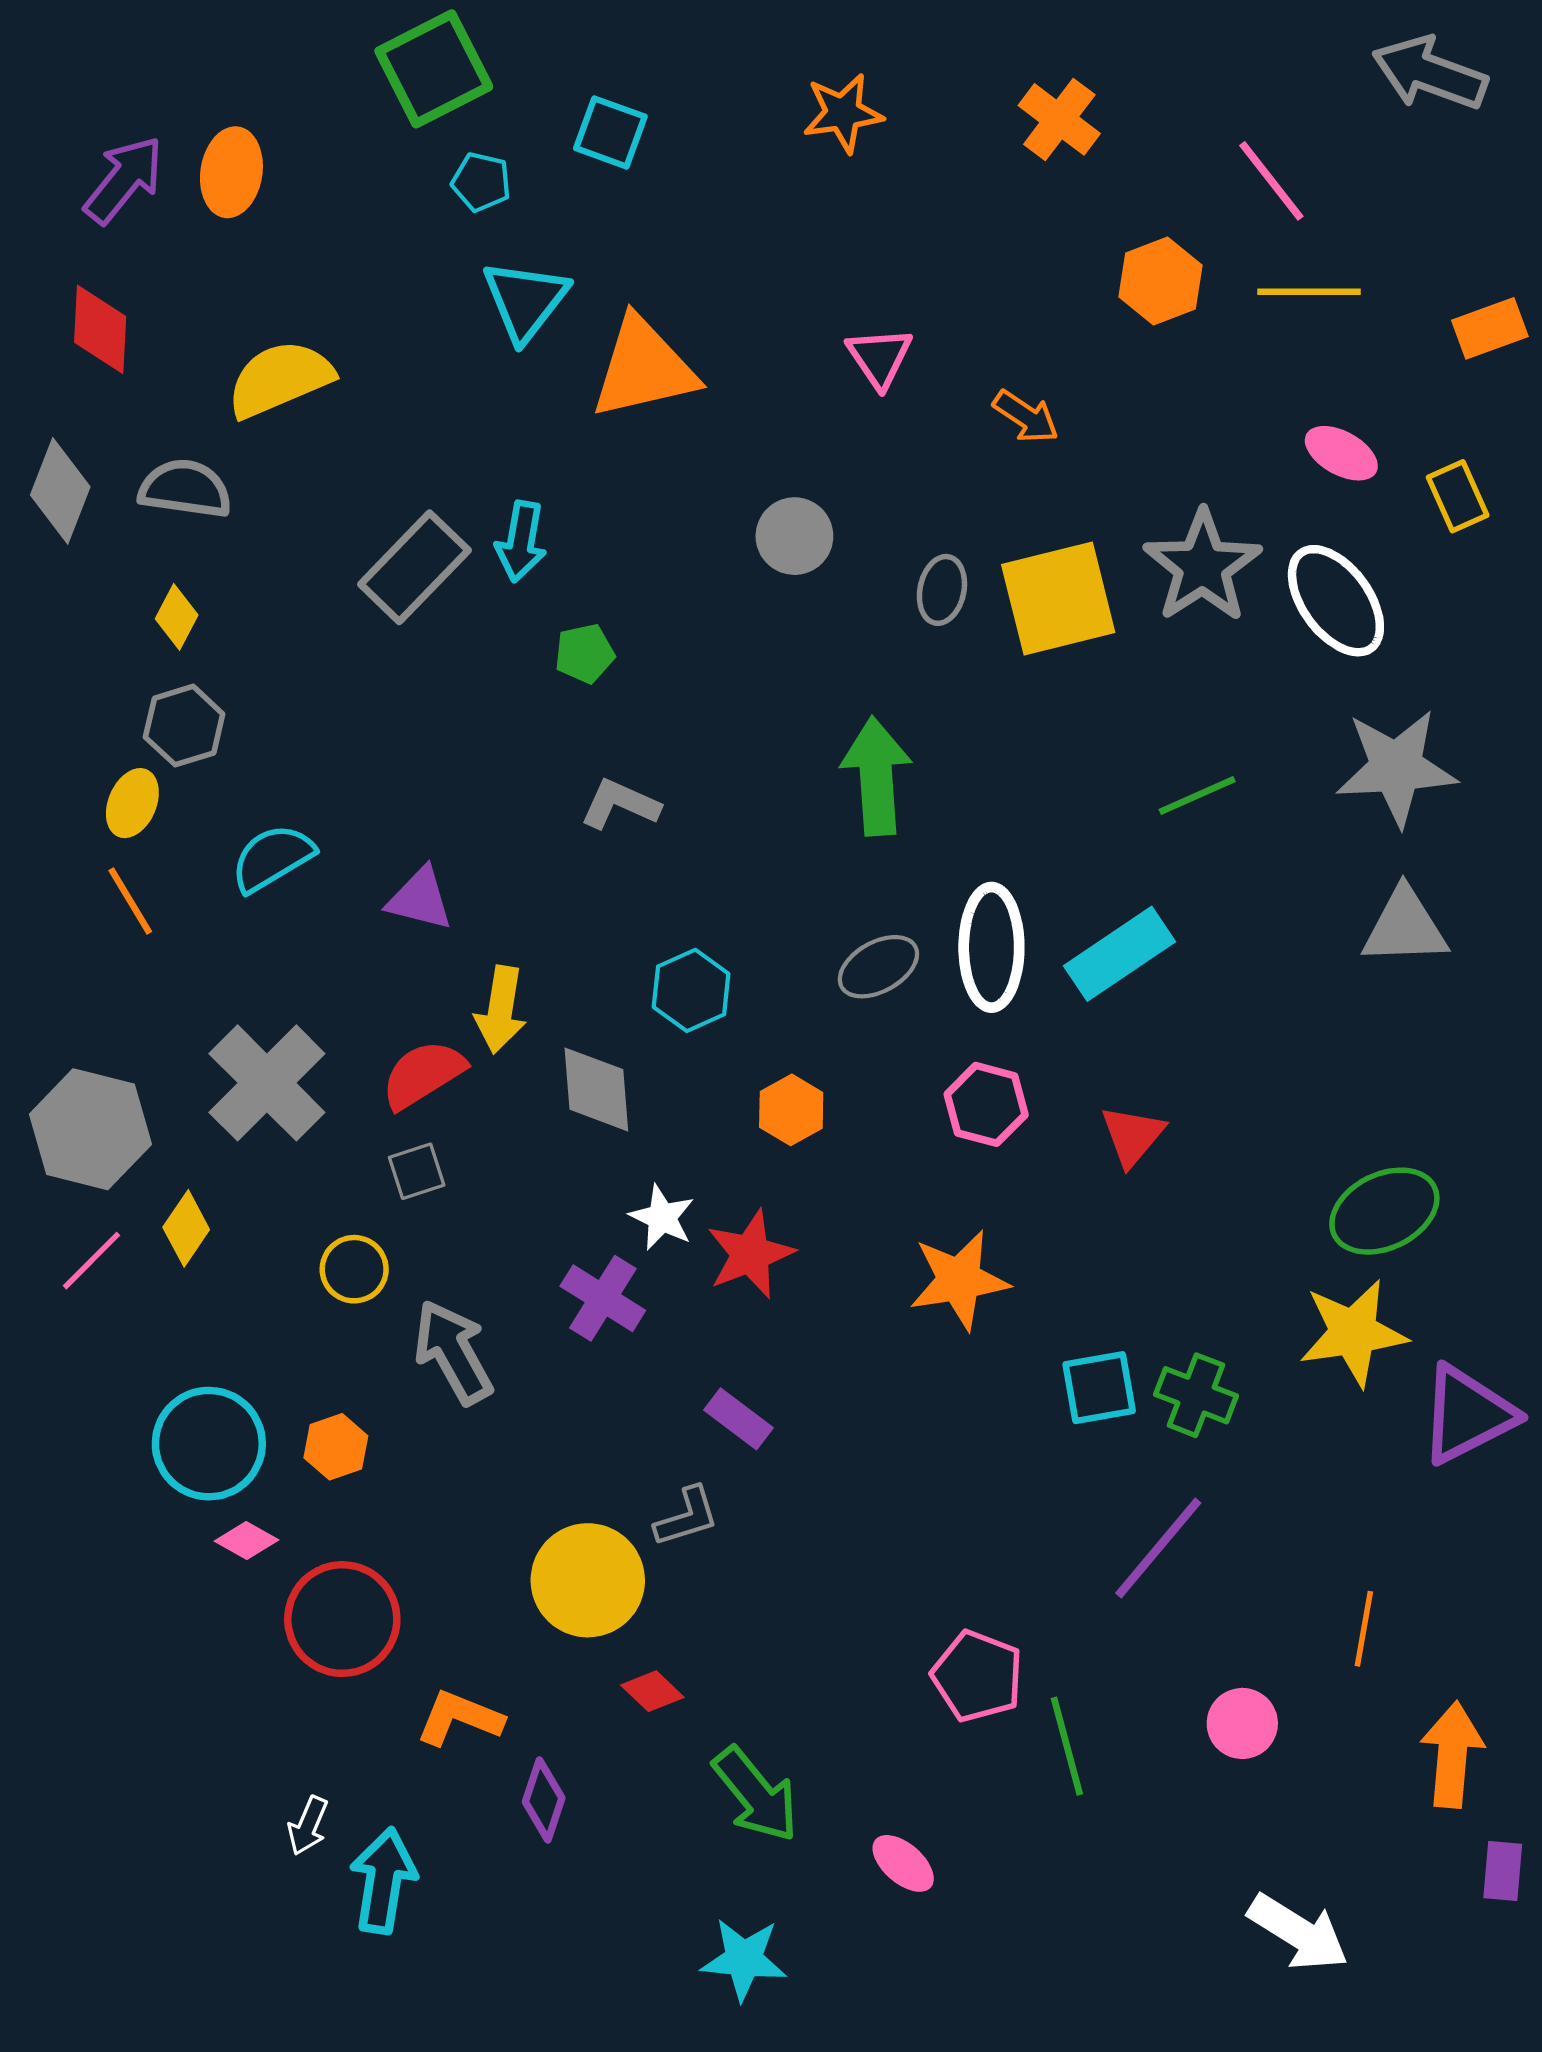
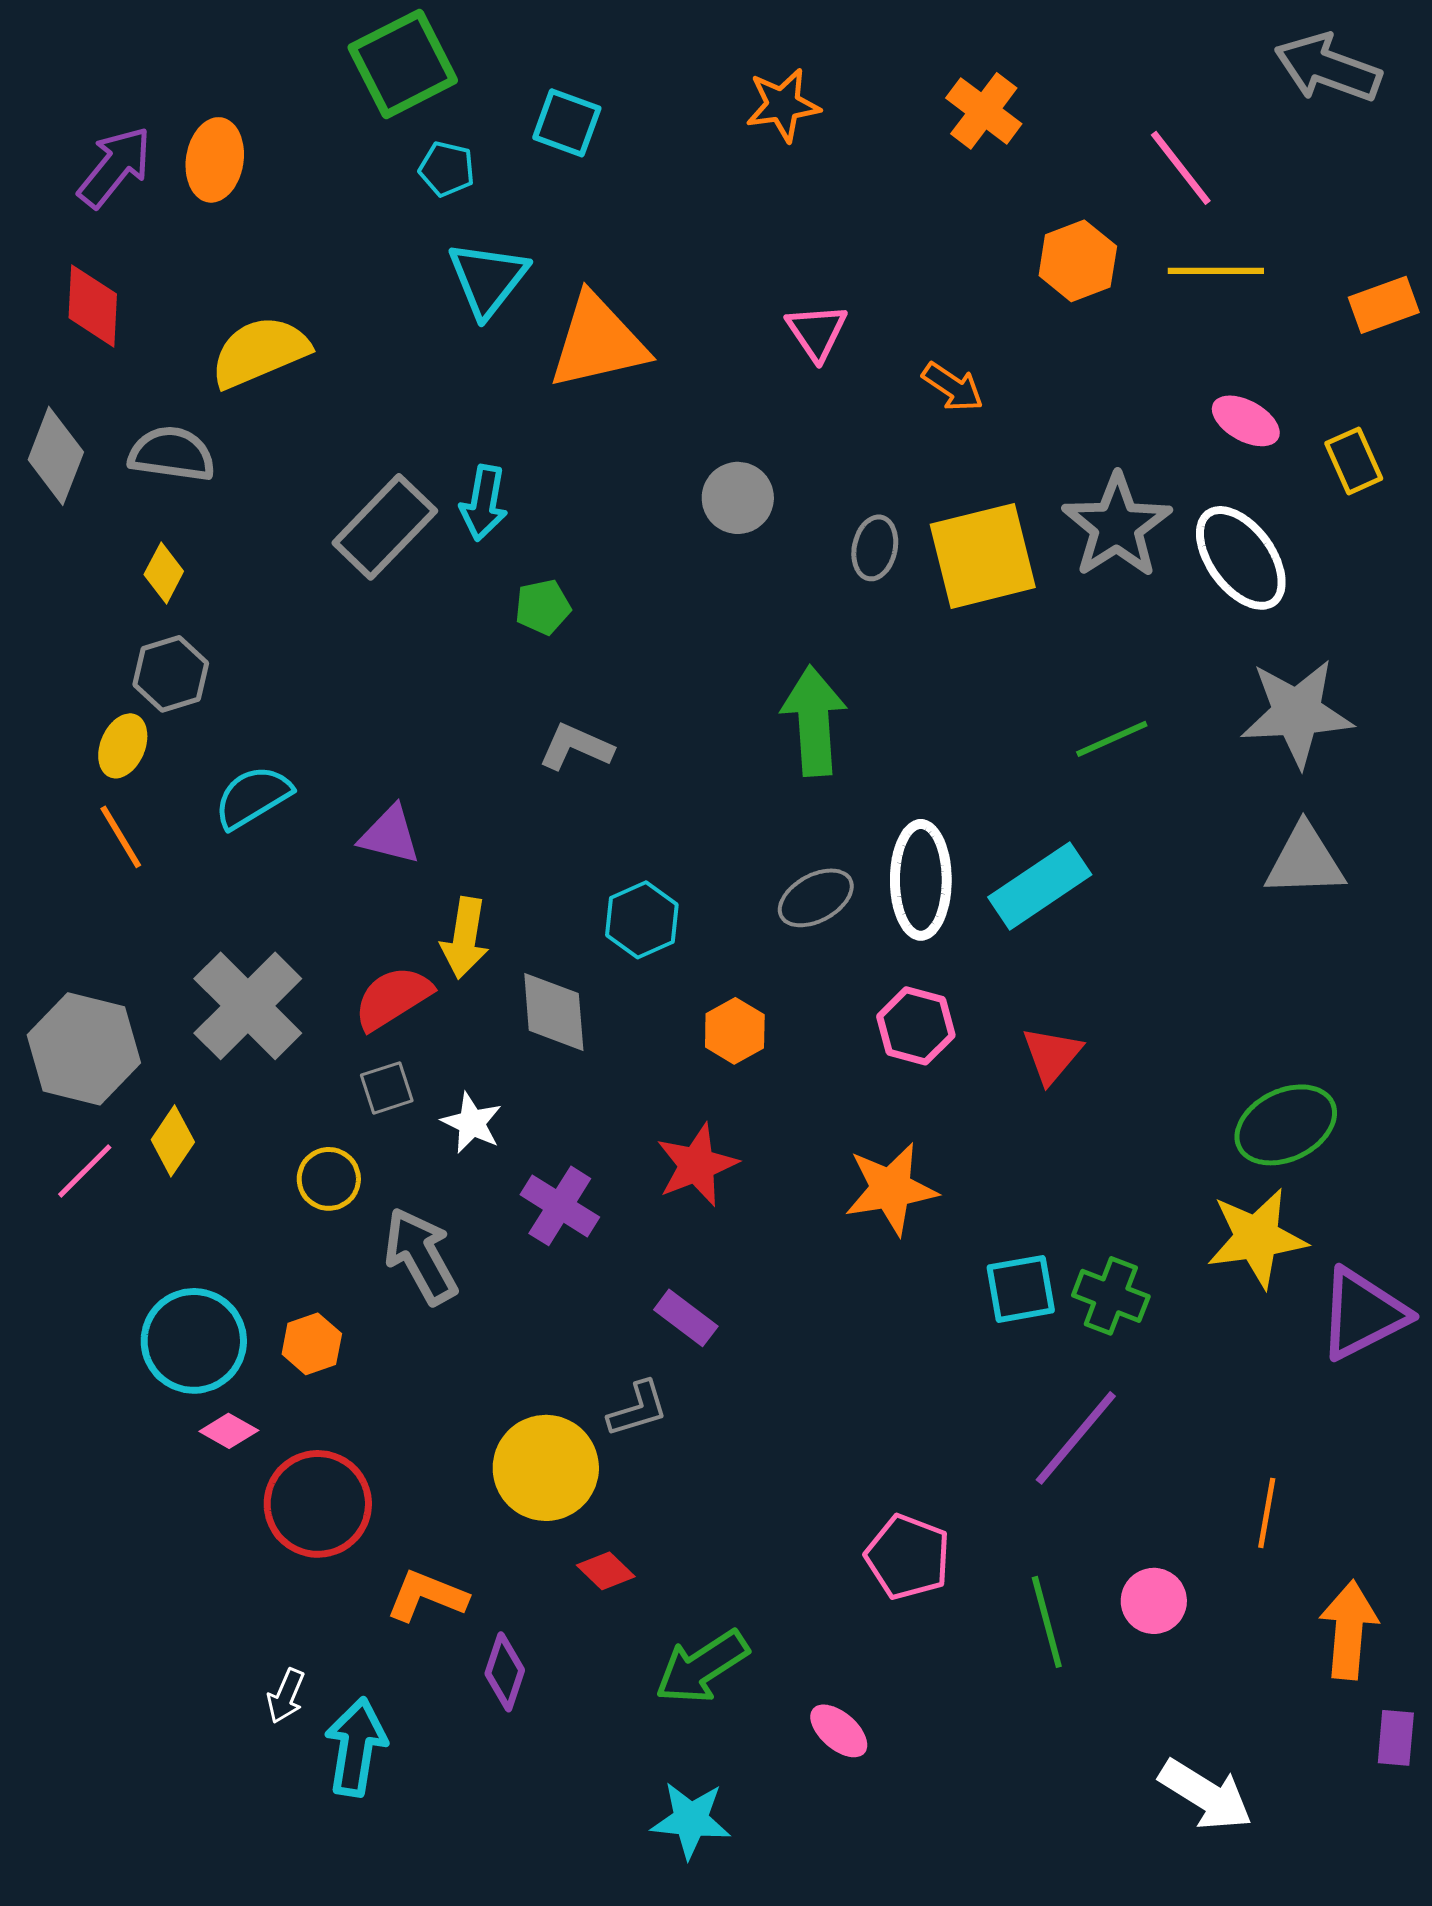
white star: (662, 1218) -> (472, 1123), moved
green line: (1067, 1746) -> (1047, 1622), moved
green arrow: (756, 1795) -> (702, 1667), turned 96

